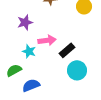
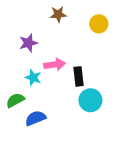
black rectangle: (67, 50) -> (78, 76), turned -56

